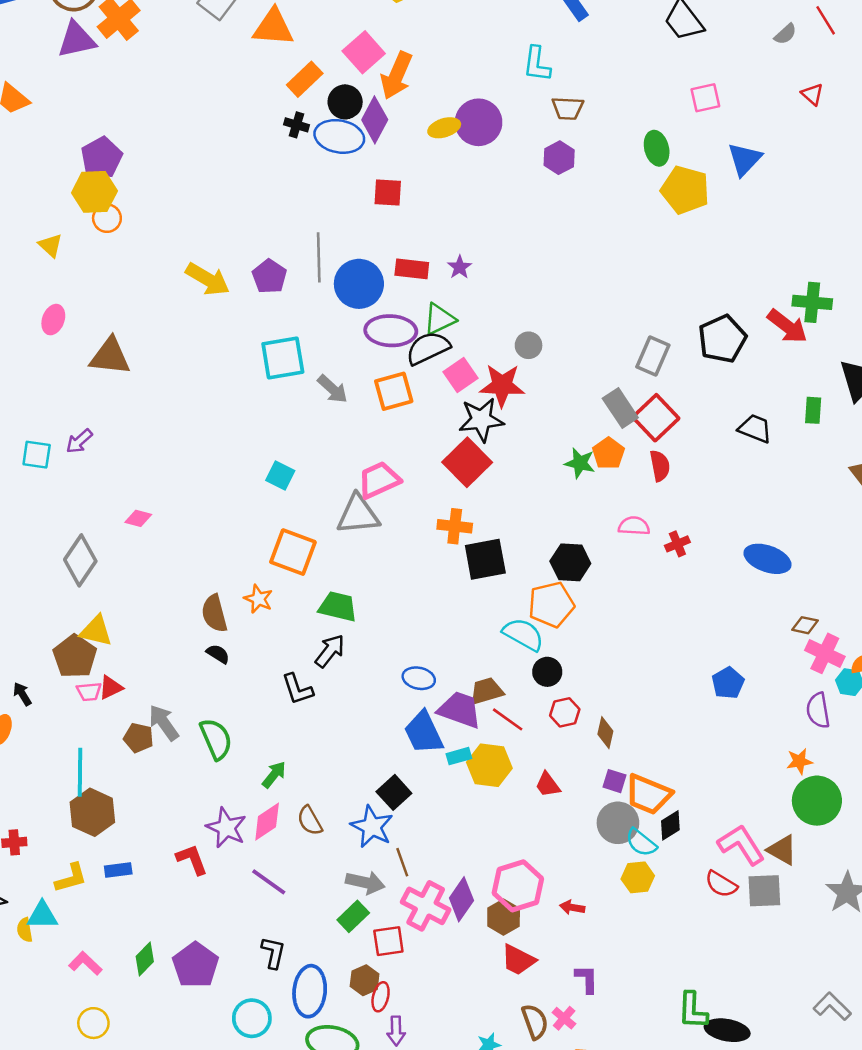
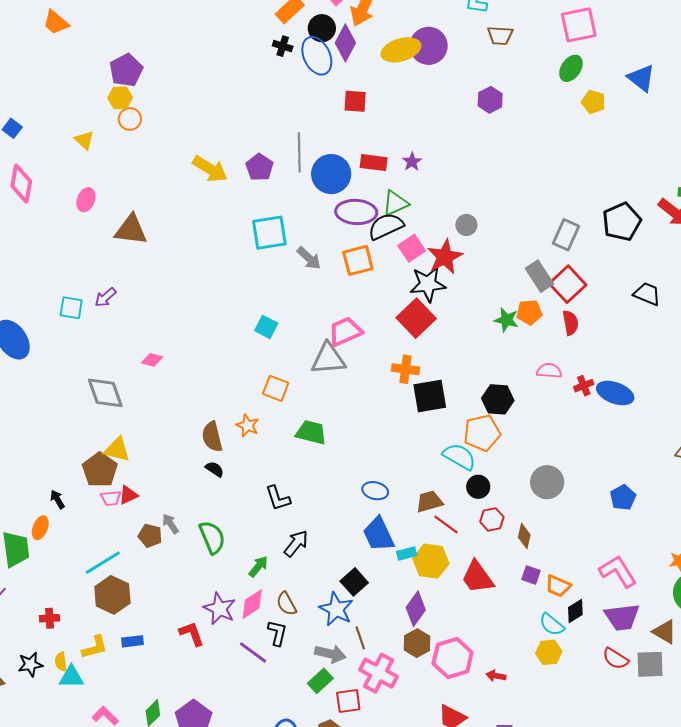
pink square: (705, 98) -> (579, 25), moved, size x1.5
yellow ellipse: (444, 128) -> (401, 50), size x1.5
blue ellipse: (339, 136) -> (317, 56), turned 54
green ellipse: (657, 148) -> (571, 68), turned 48
purple hexagon: (559, 158) -> (490, 100), moved
blue triangle: (745, 159) -> (641, 78), turned -36
yellow pentagon: (685, 190) -> (593, 102), size x0.6
yellow hexagon: (94, 192) -> (120, 98), size x0.7
red star: (502, 385) -> (445, 257), turned -30
orange pentagon: (608, 453) -> (529, 312), turned 30
orange square: (293, 552) -> (276, 388), size x0.7
blue ellipse: (767, 559) -> (615, 393), moved
gray diamond: (80, 560) -> (105, 393), turned -54
black arrow: (330, 651) -> (296, 543), moved
purple trapezoid: (460, 710) -> (622, 617), moved, turned 153
gray arrow: (164, 723) -> (170, 524), size x0.7
cyan line: (80, 772) -> (103, 563), turned 57
red trapezoid: (548, 785) -> (477, 577), size x1.6
orange trapezoid: (648, 794) -> (558, 586), size x0.7
gray circle: (618, 823) -> (547, 482), moved
pink L-shape: (741, 845) -> (618, 571), moved
purple diamond: (461, 899) -> (416, 609), moved
brown hexagon: (504, 917) -> (417, 643), moved
yellow semicircle: (25, 930) -> (61, 662), moved
black L-shape: (273, 953) -> (277, 633), moved

